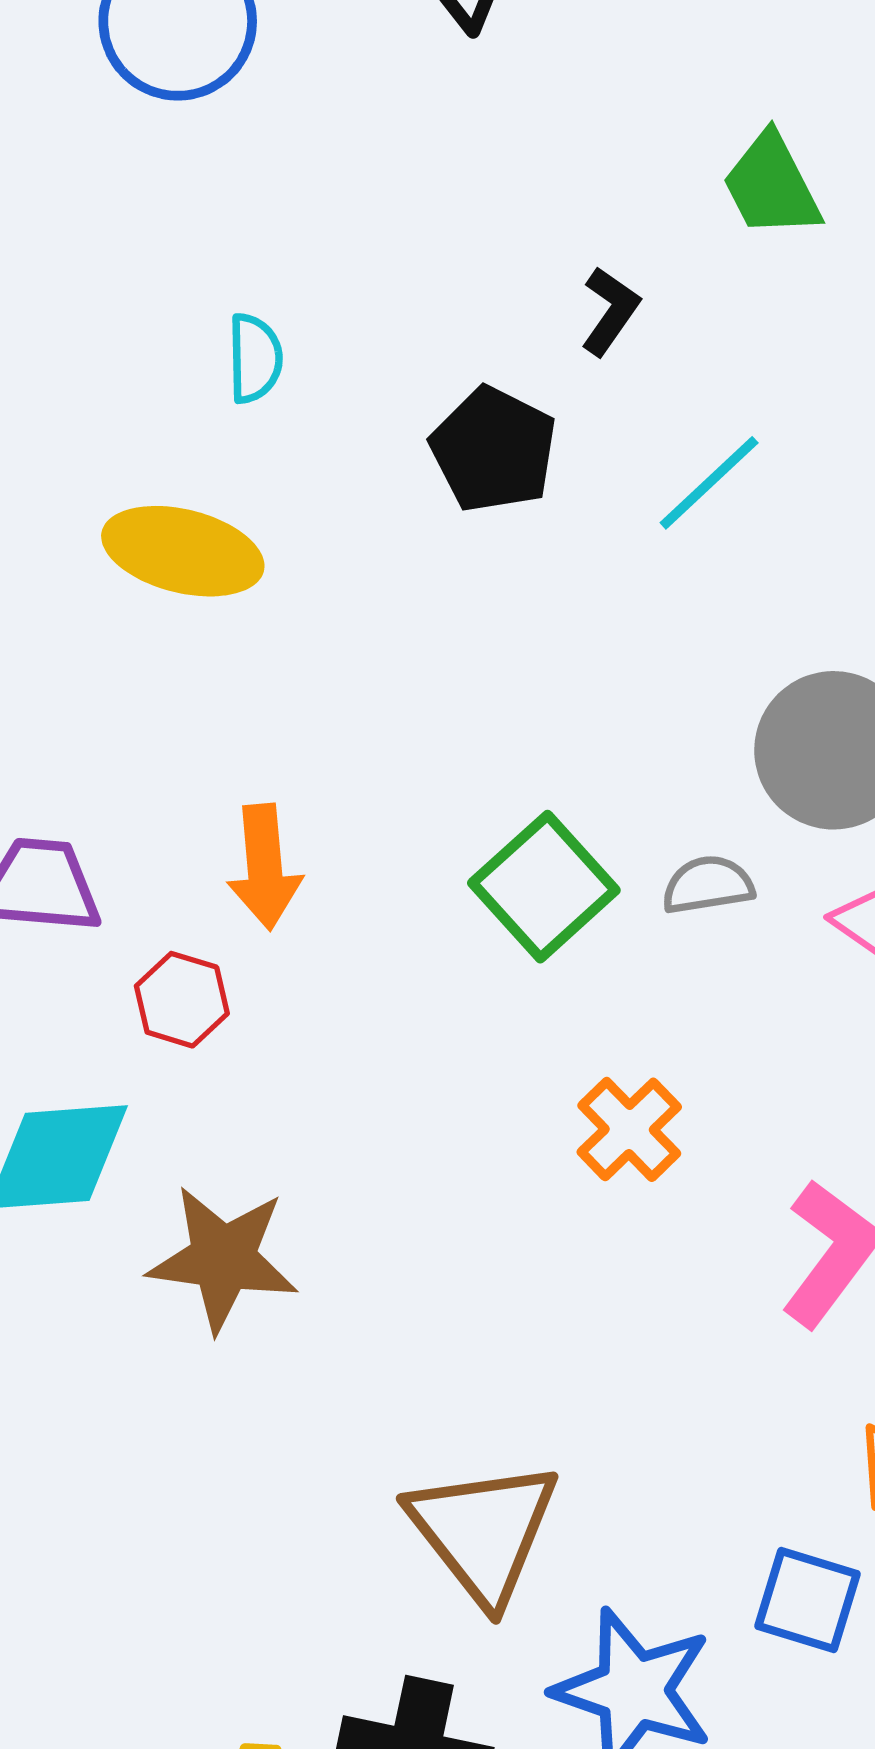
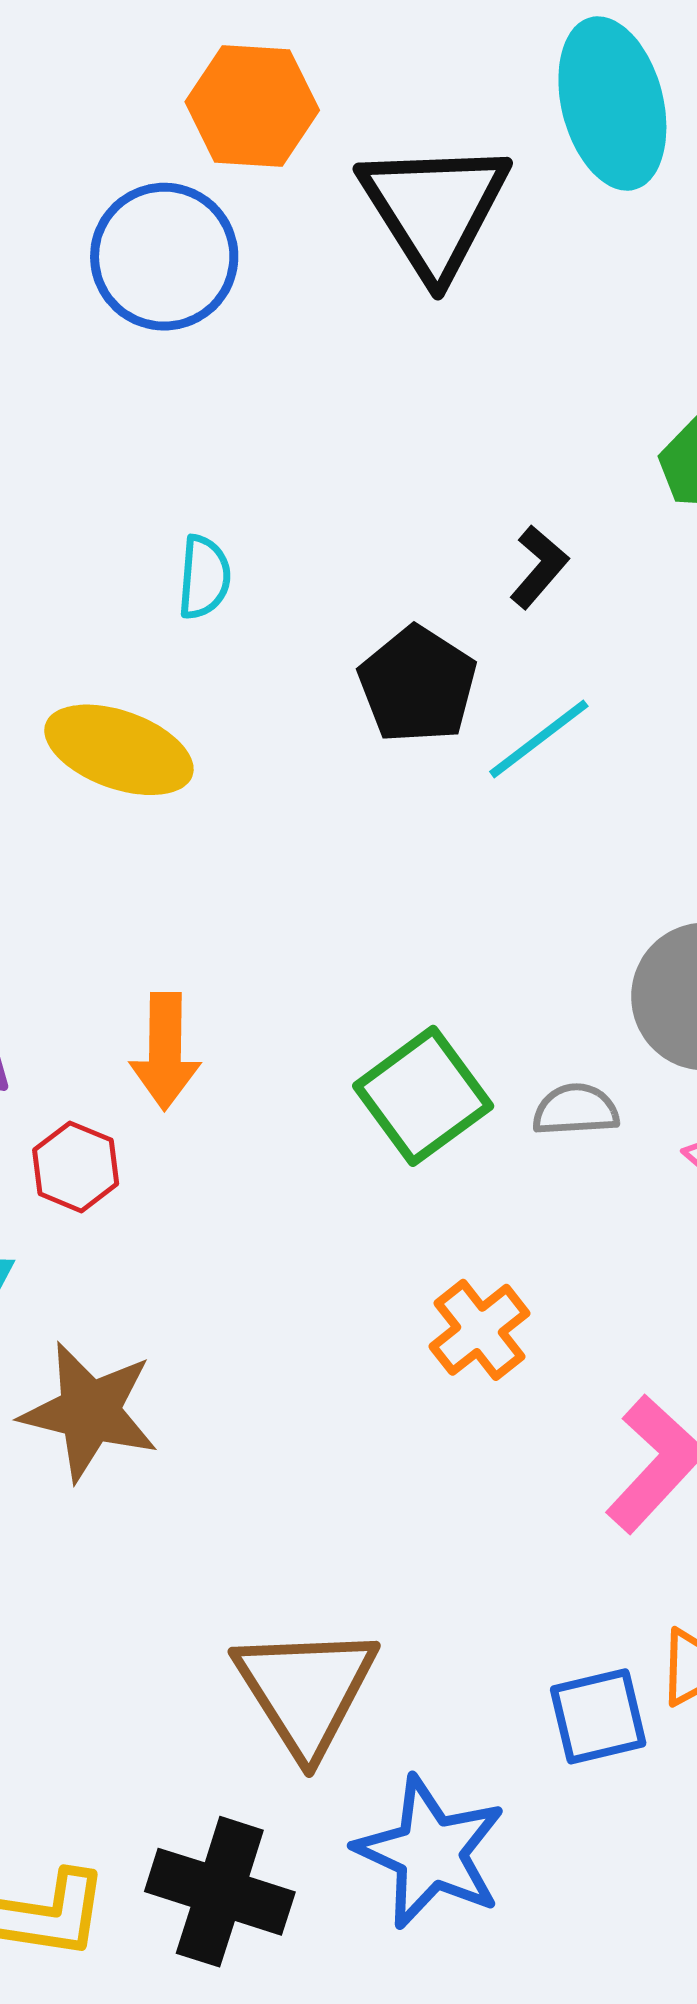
cyan line: (709, 483) -> (539, 739), moved
blue square: (808, 1600) -> (598, 1716), moved, turned -36

